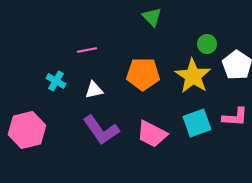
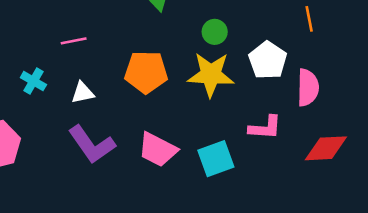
green circle: (207, 44) -> (215, 32), moved
yellow star: (193, 76) -> (211, 75), turned -30
cyan square: (197, 123) -> (216, 159), moved

